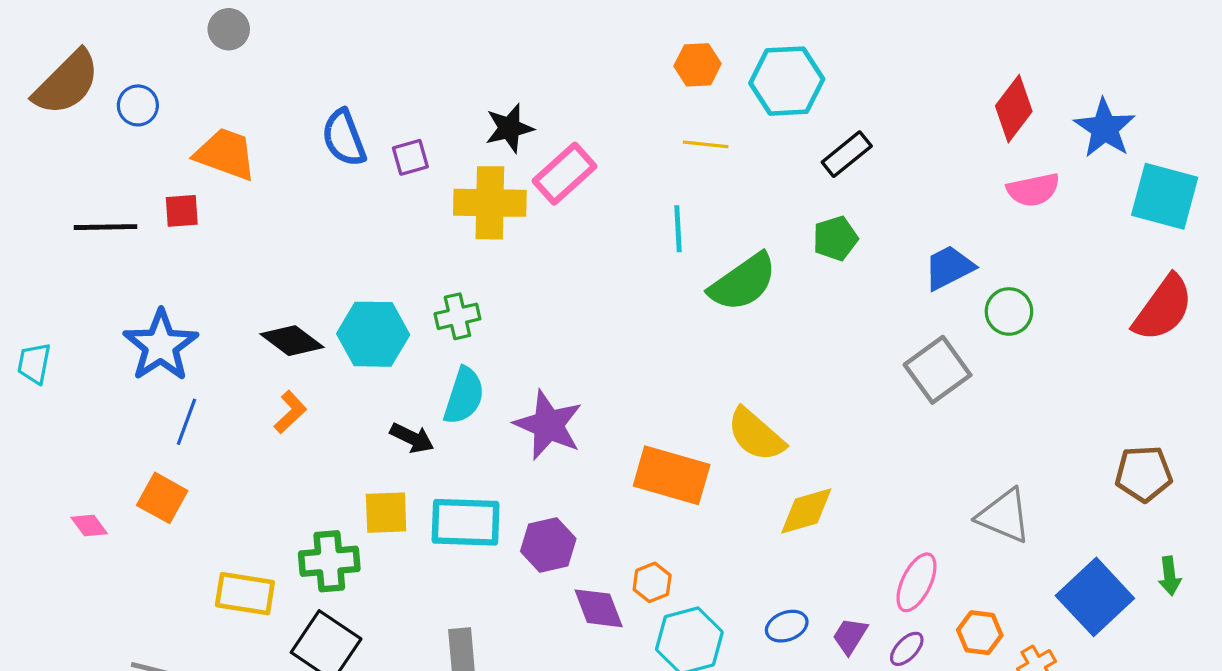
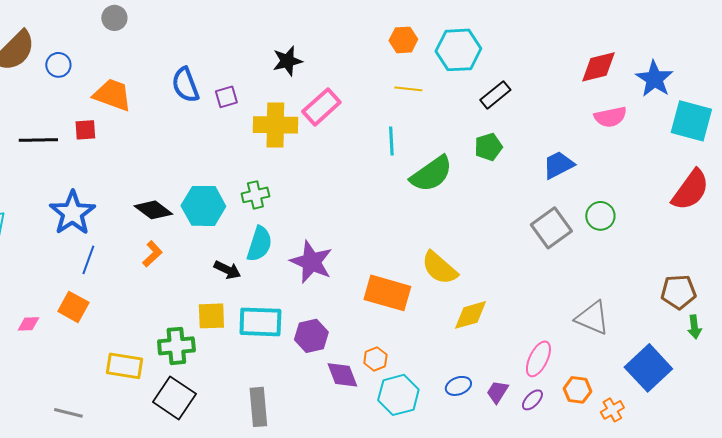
red diamond: (1014, 109) -> (598, 67), turned 39
black star: (509, 128) -> (287, 61), moved
green circle: (1009, 311) -> (600, 216), moved
pink diamond: (89, 526) -> (28, 324), turned -55
green arrow: (1170, 576) -> (694, 327), moved

